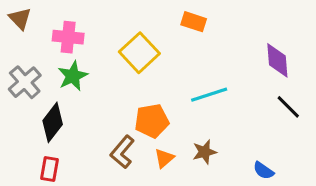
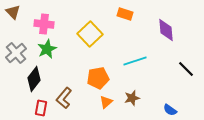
purple diamond: (277, 60) -> (166, 30), moved
brown L-shape: (122, 152) -> (64, 98), moved
red rectangle: (49, 169) -> (41, 108), moved

